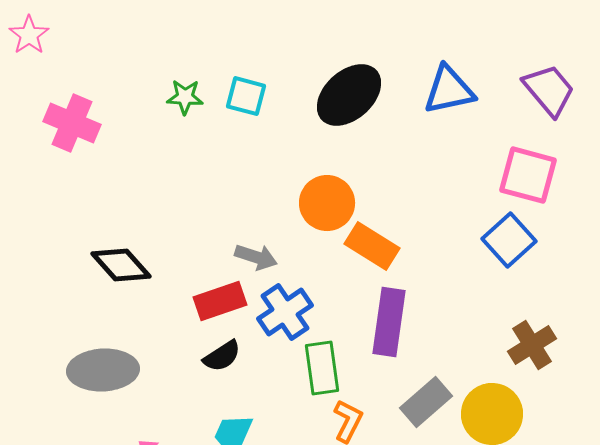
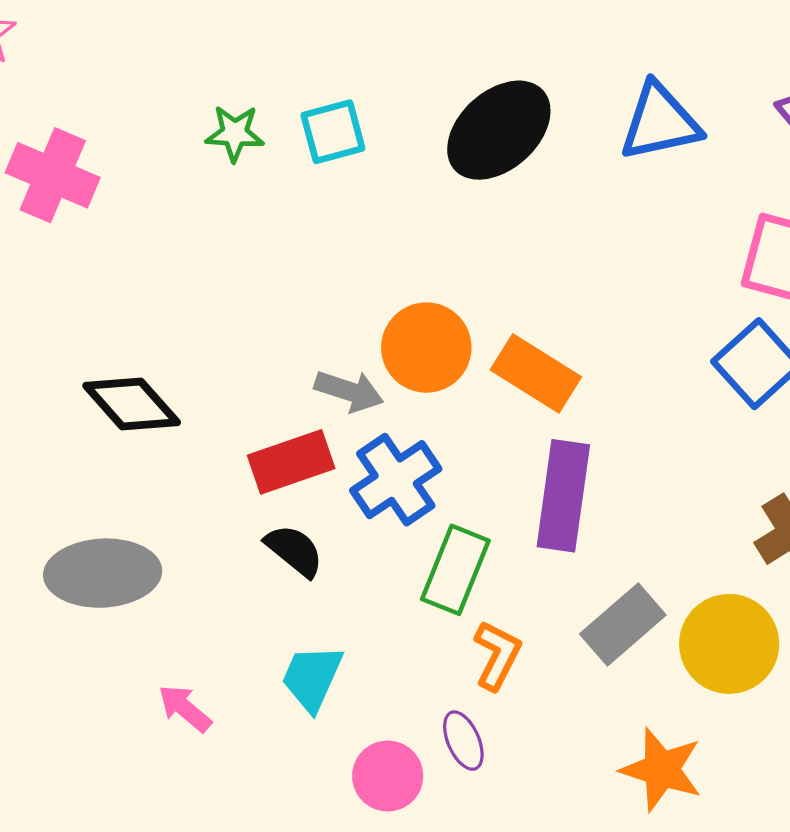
cyan square: (246, 96) -> (333, 132), turned -30
orange circle: (327, 203) -> (426, 348), moved
black semicircle: (222, 356) -> (294, 551), turned -108
green rectangle: (322, 368) -> (455, 570), turned 30

